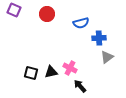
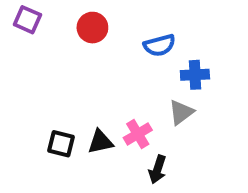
gray triangle: (107, 57) -> (181, 112), moved
pink cross: (70, 68) -> (138, 134), turned 32
black arrow: (80, 86) -> (158, 169), turned -120

